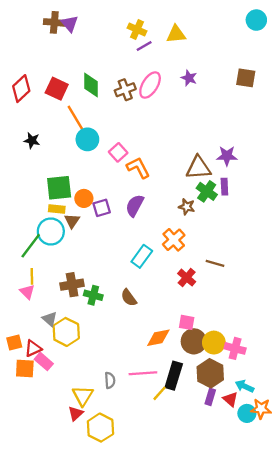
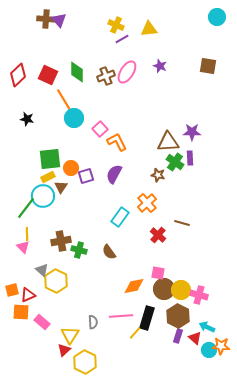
yellow rectangle: (57, 209) -> (48, 177), turned -32
pink rectangle: (44, 361) -> (42, 322), moved

